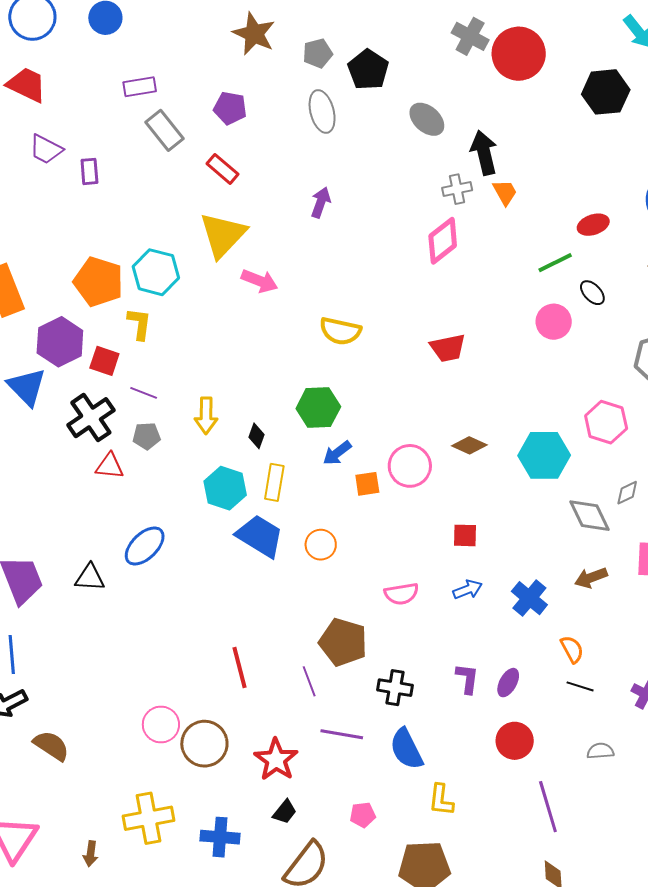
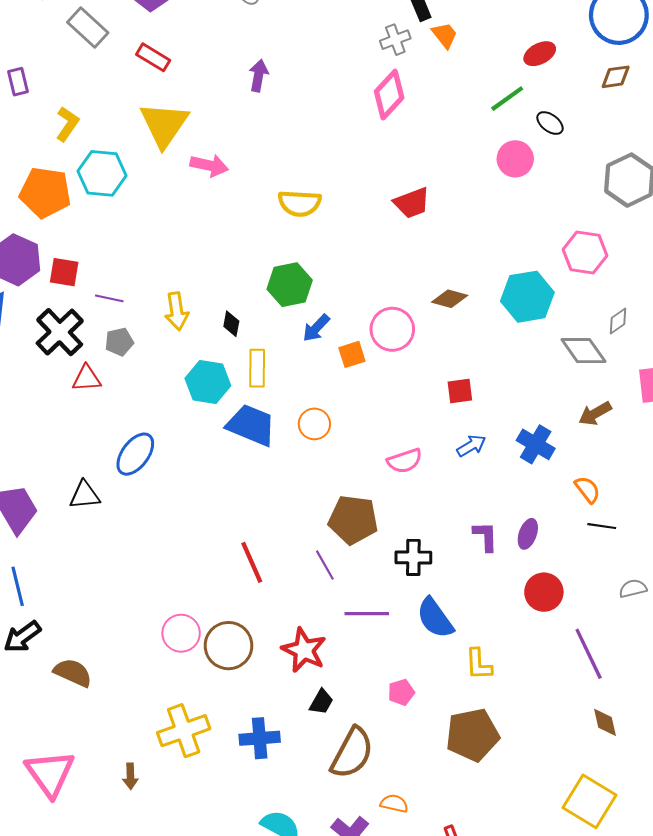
yellow L-shape: (139, 324) -> (67, 124), moved, turned 36

